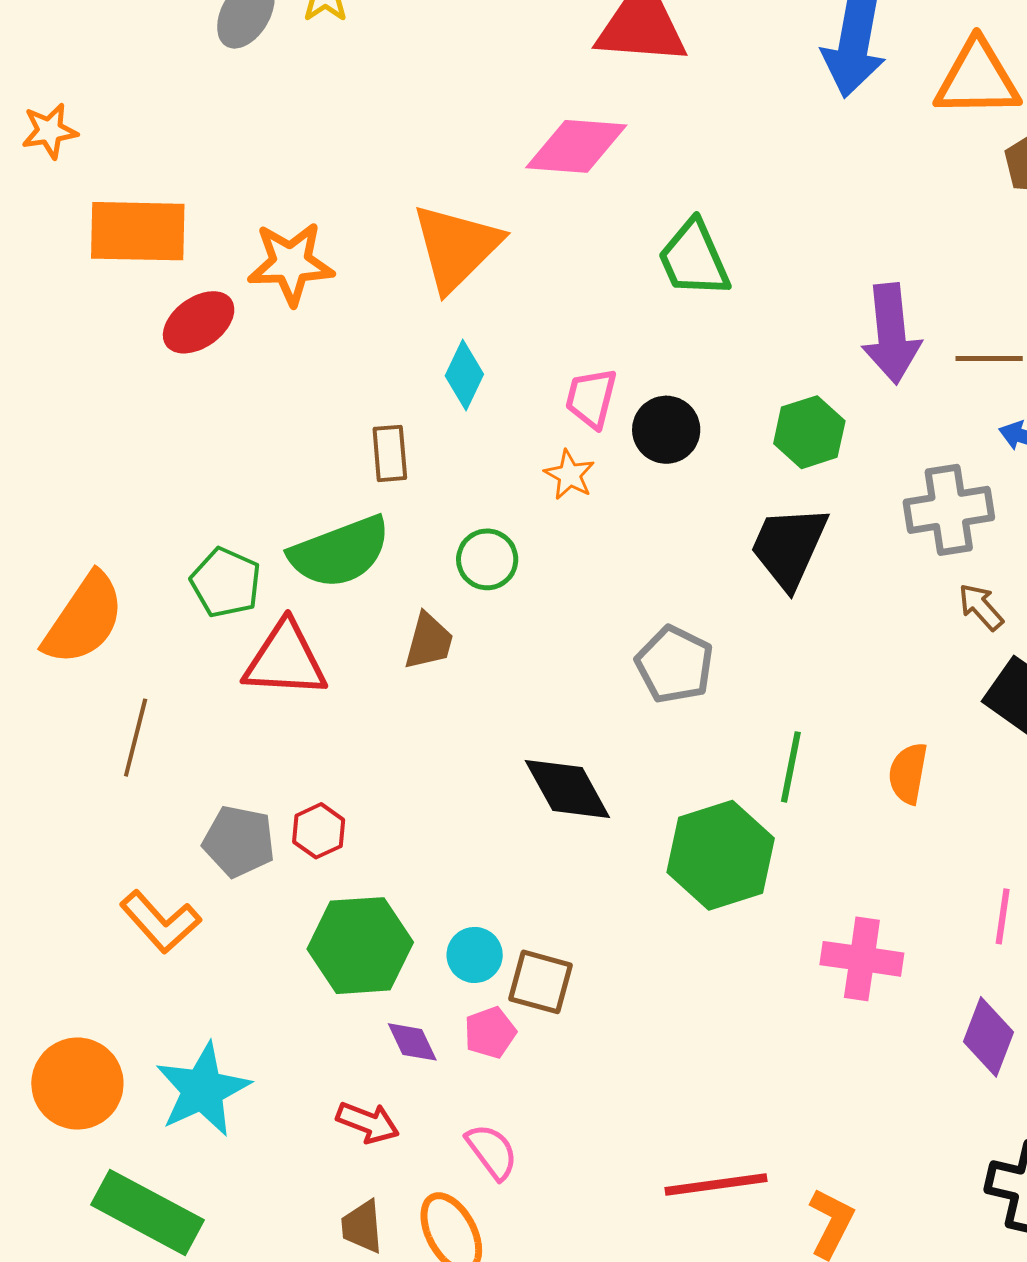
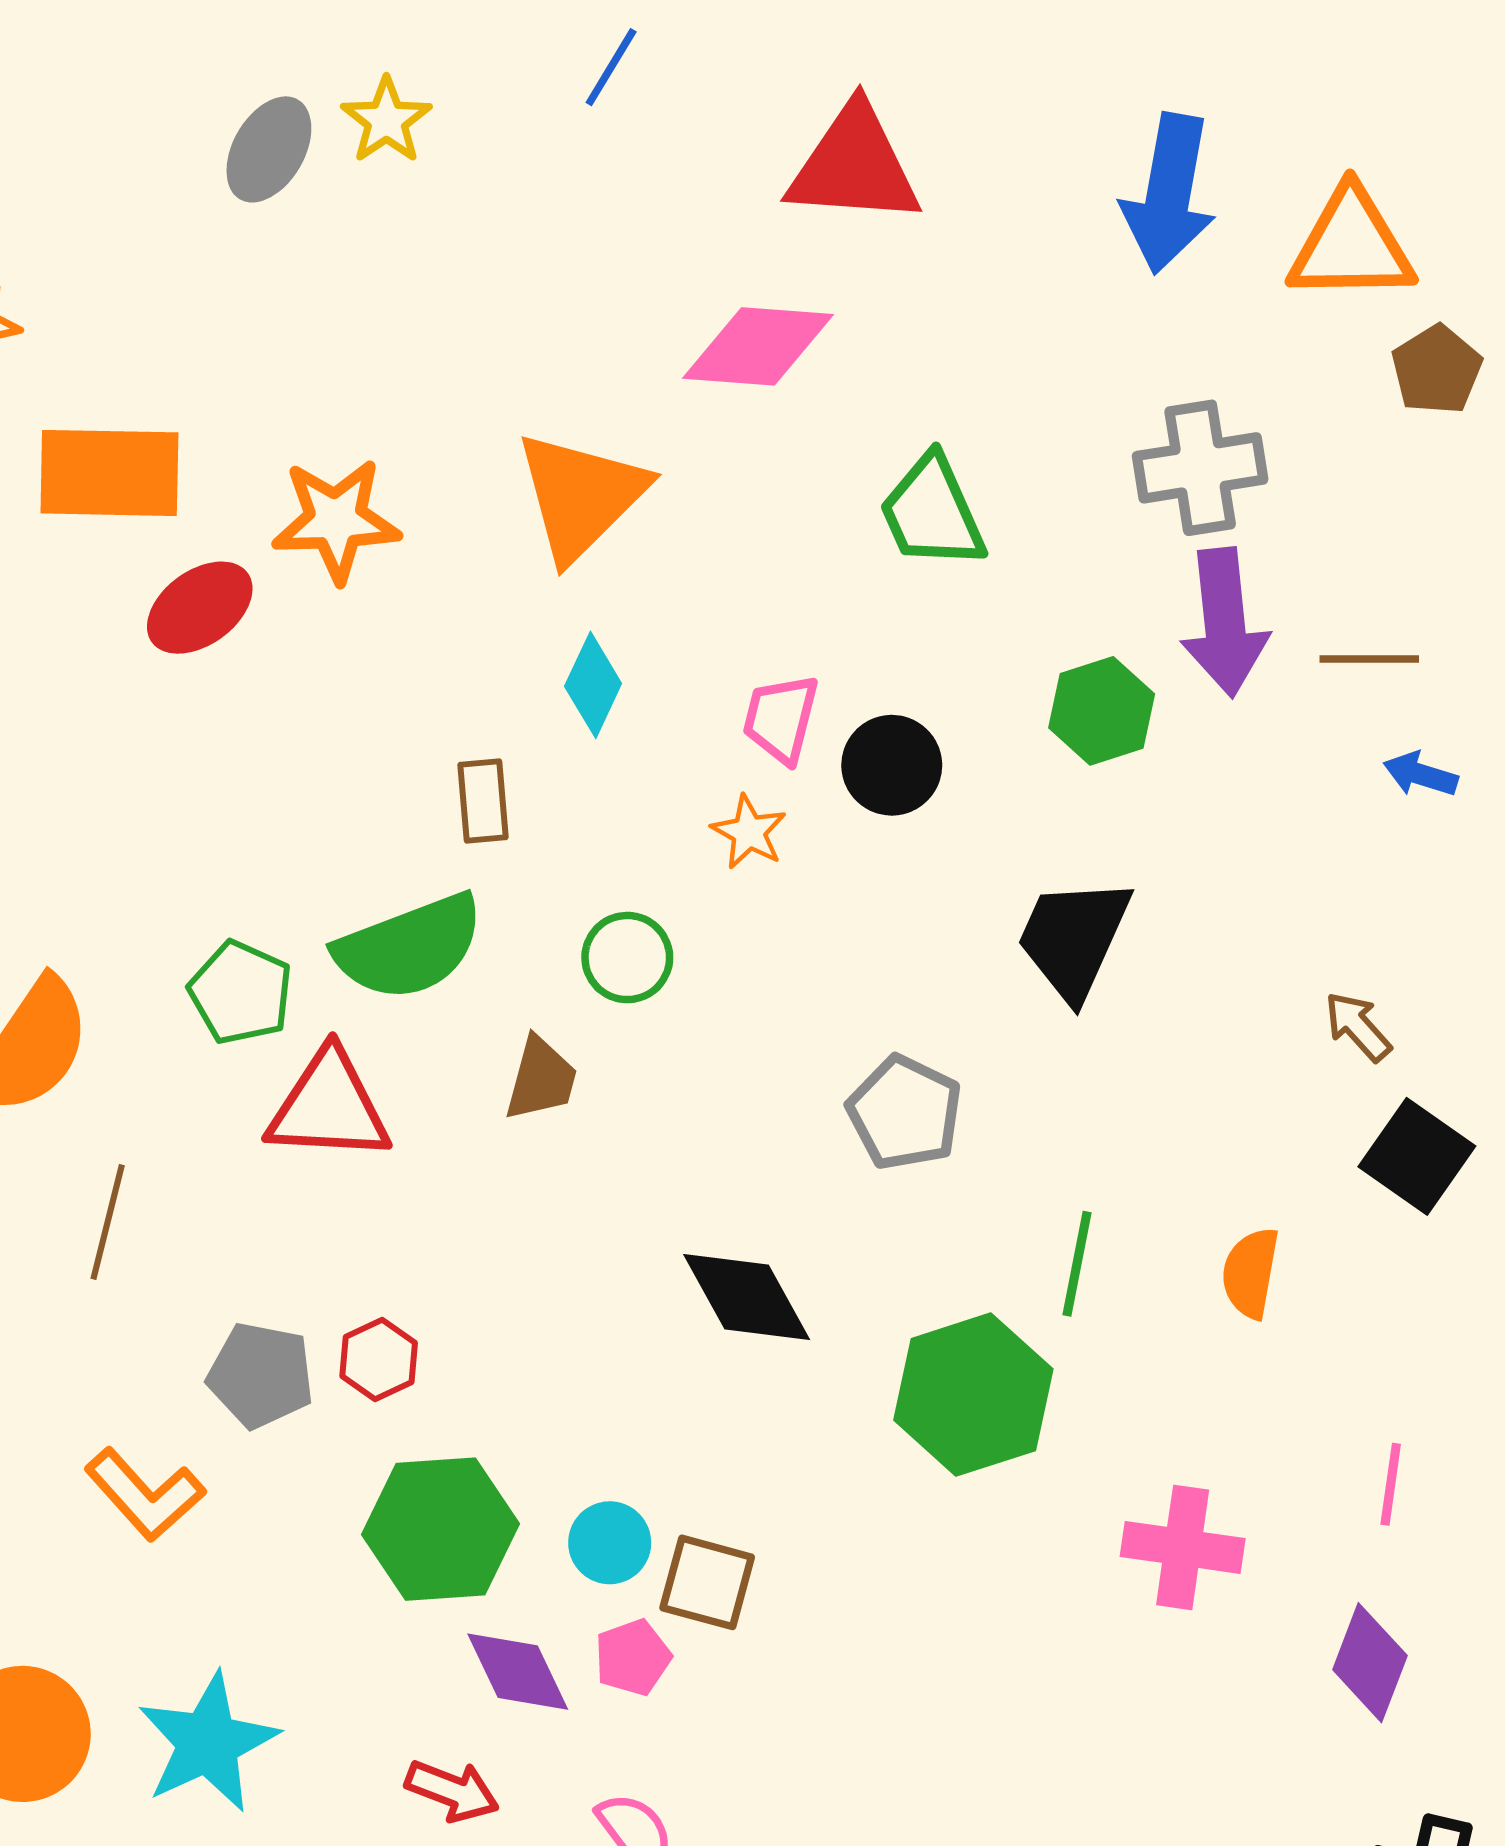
green hexagon: (809, 432) -> (1102, 711), moved
gray cross: (949, 510) -> (1200, 468), moved
purple diamond: (412, 1042) -> (518, 1672), size x1.4

